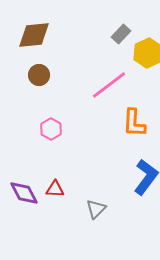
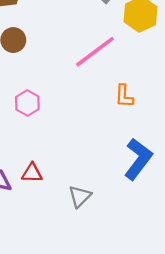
orange L-shape: (134, 123) -> (124, 96), size x0.7

